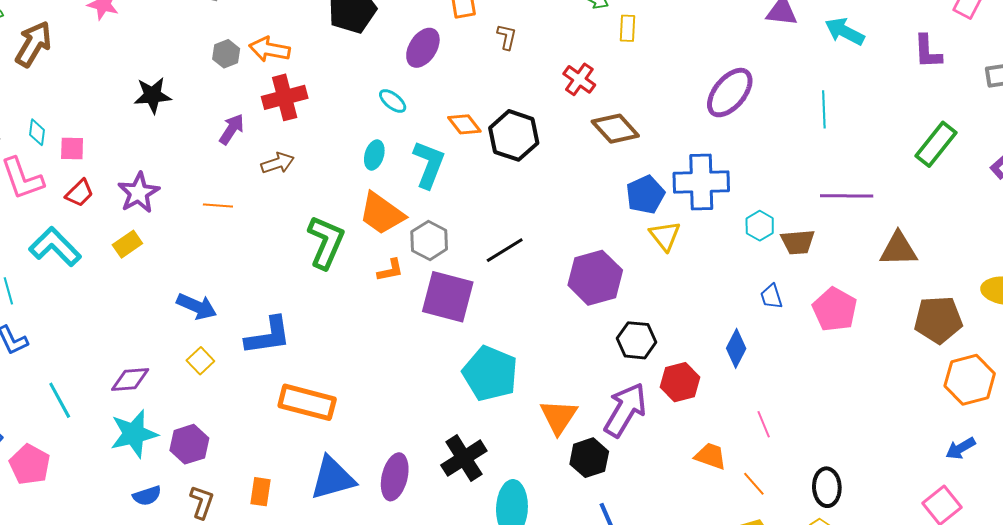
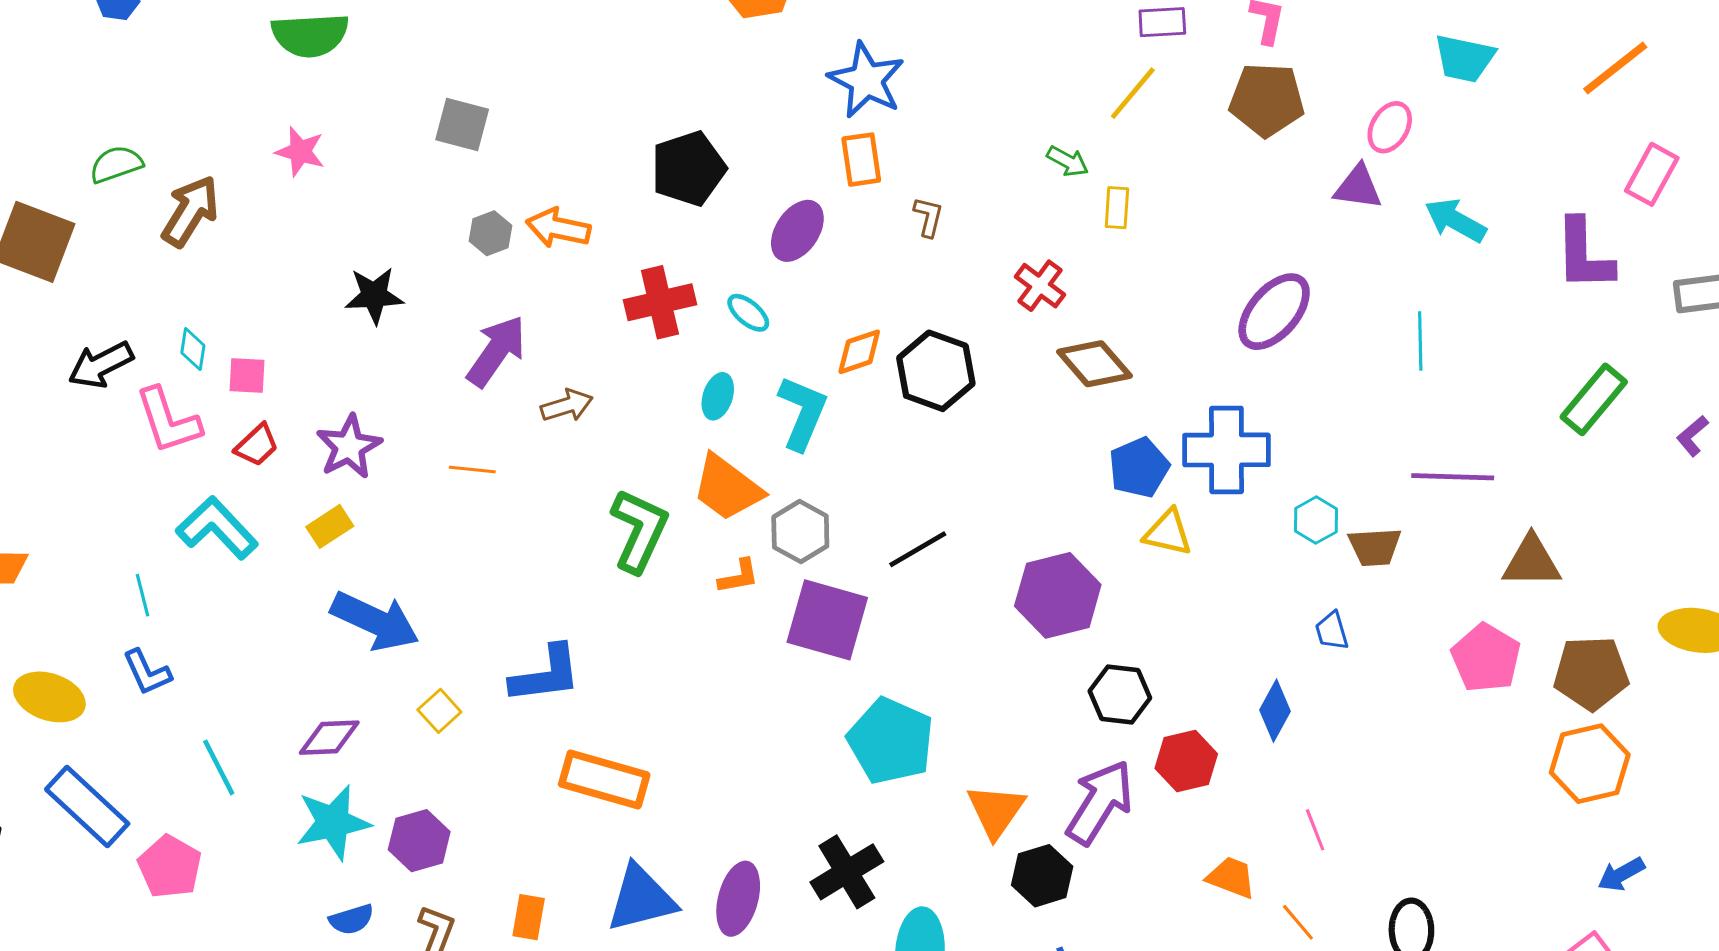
purple L-shape: (928, 52) -> (1584, 255), size x1.4
red cross: (285, 97) -> (660, 302), moved
orange diamond: (464, 124) -> (859, 352), turned -72
purple arrow: (232, 129) -> (496, 351), size x1.5
yellow triangle: (665, 236) -> (1168, 533), turned -40
blue arrow: (197, 306) -> (375, 621), moved, size x1.4
pink pentagon: (835, 309) -> (1486, 658), moved
orange hexagon: (970, 380) -> (1590, 764), moved

